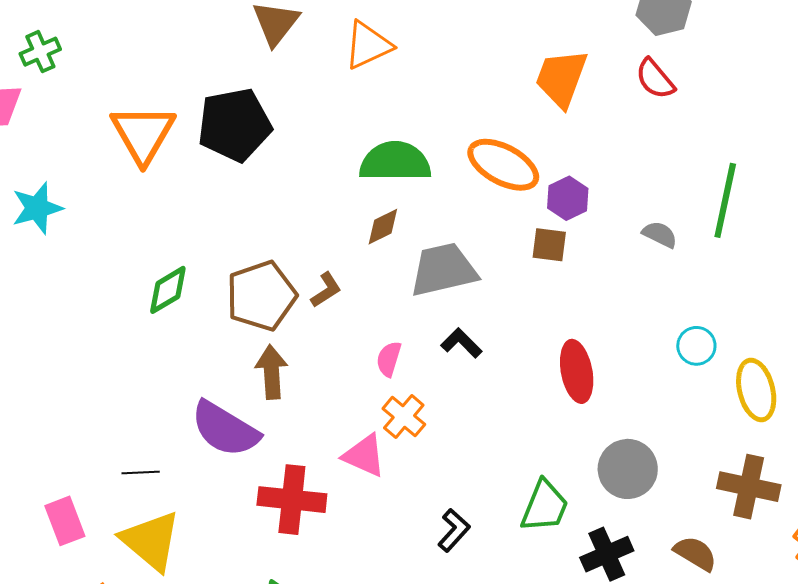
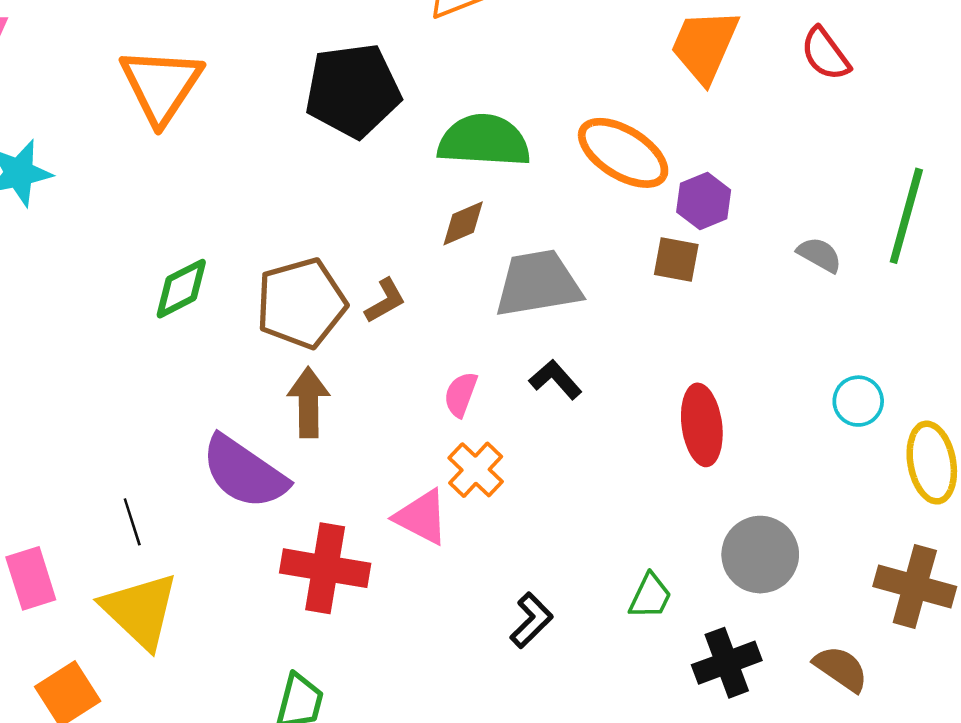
black pentagon: (235, 125) -> (353, 91), moved
black line: (141, 473) -> (132, 522), turned 72
green trapezoid: (545, 506) -> (650, 596), size x0.7

